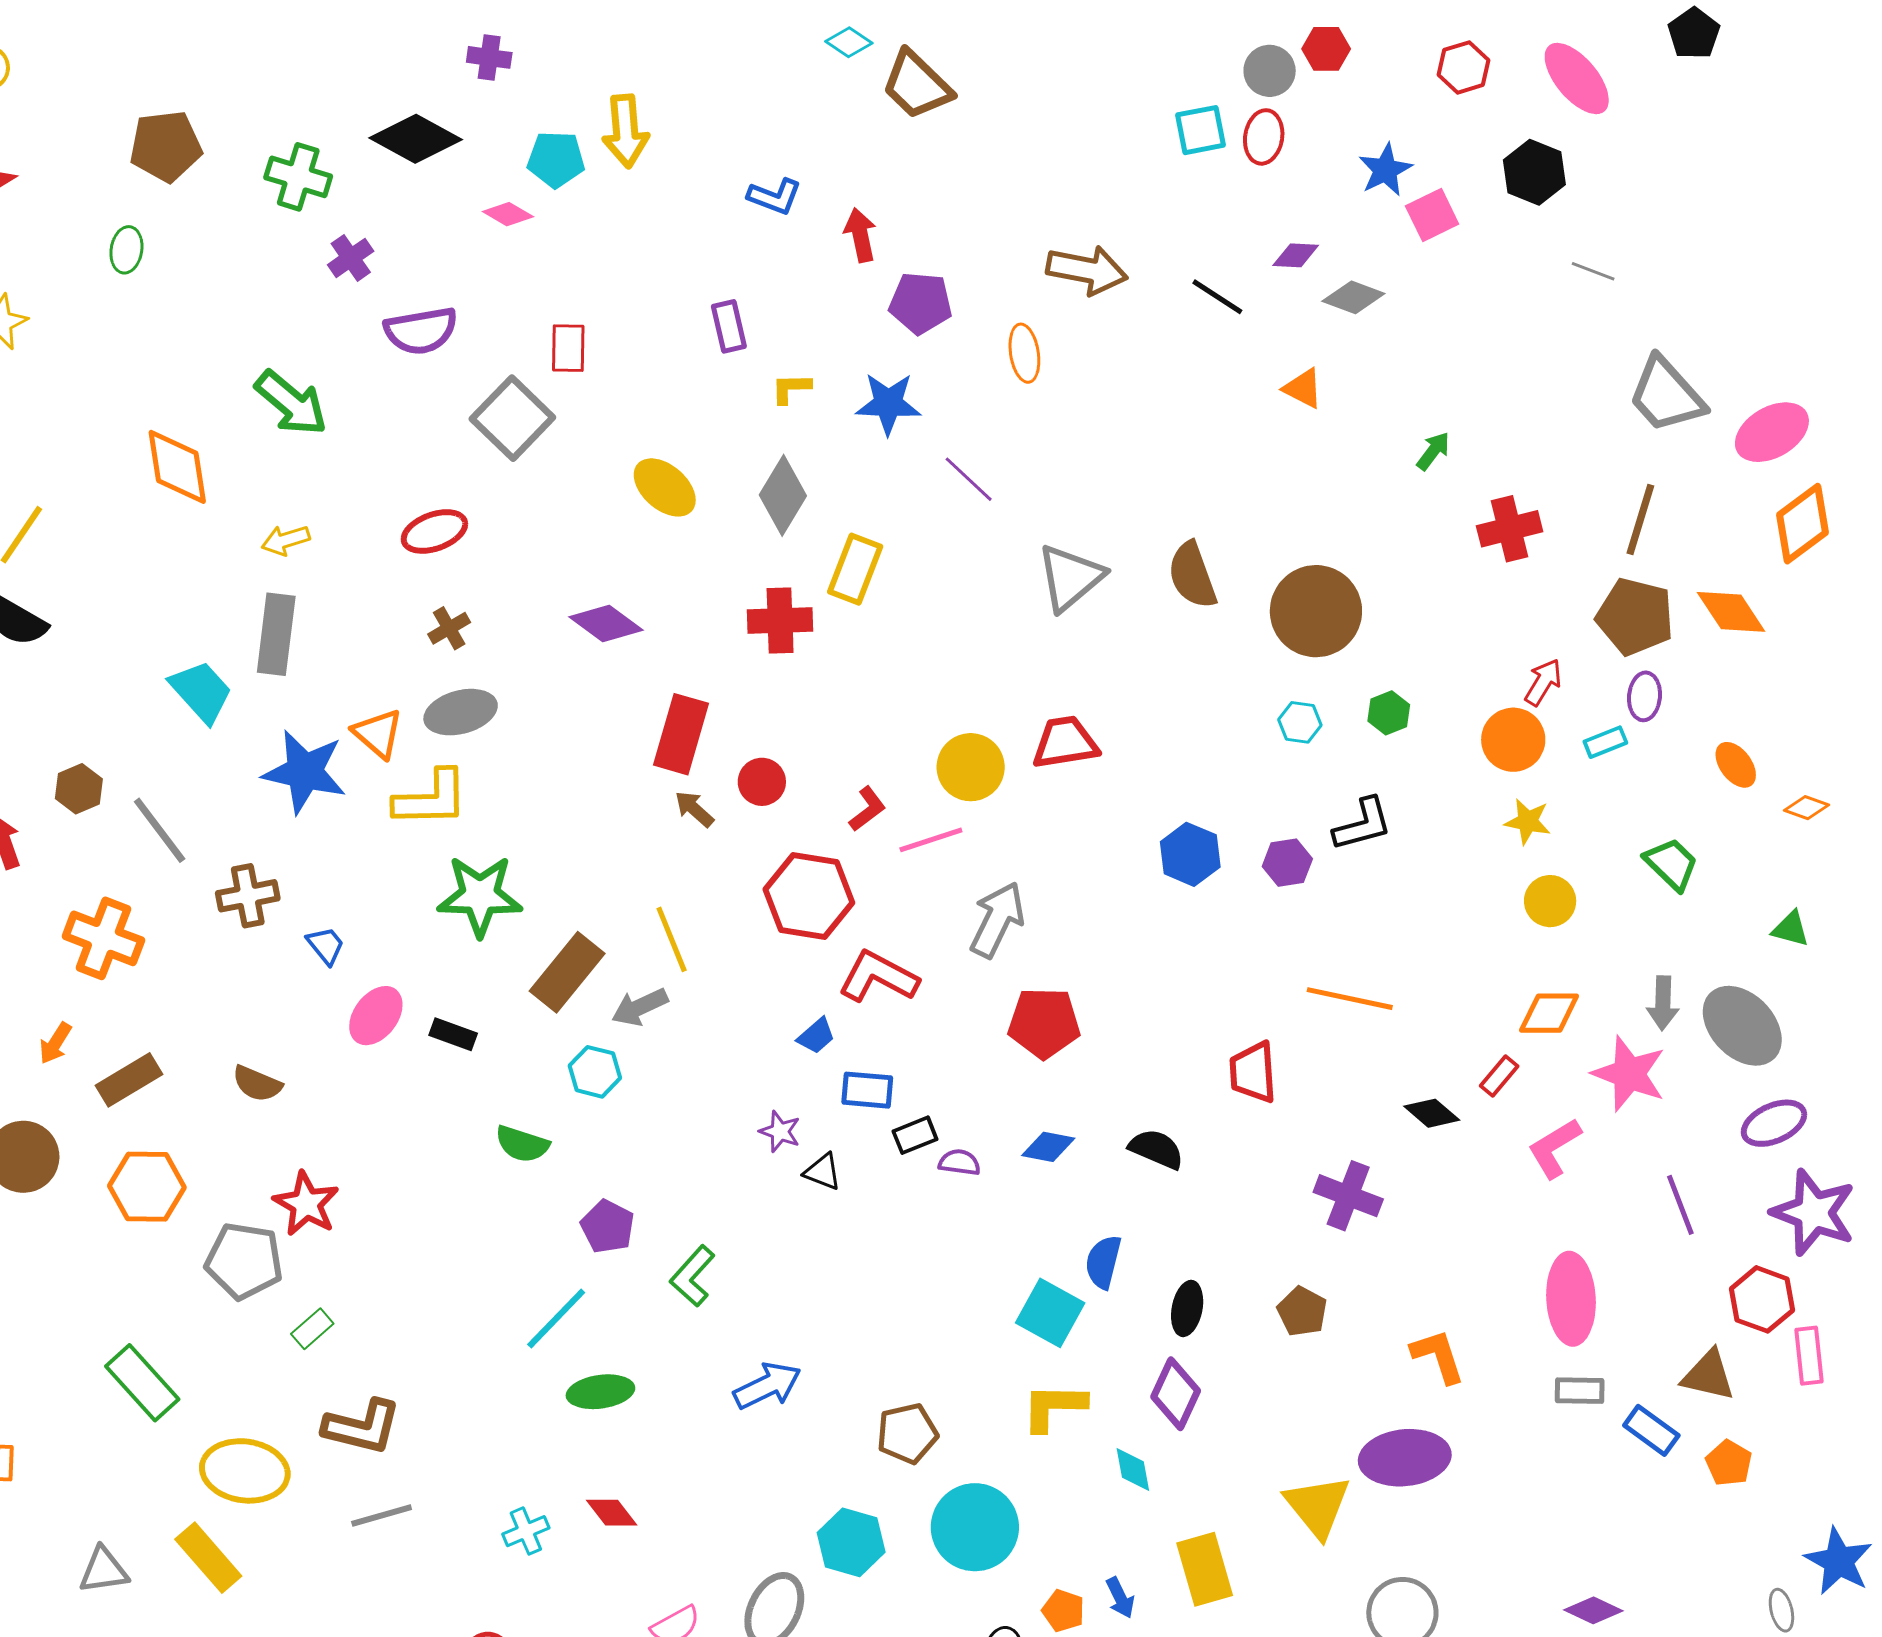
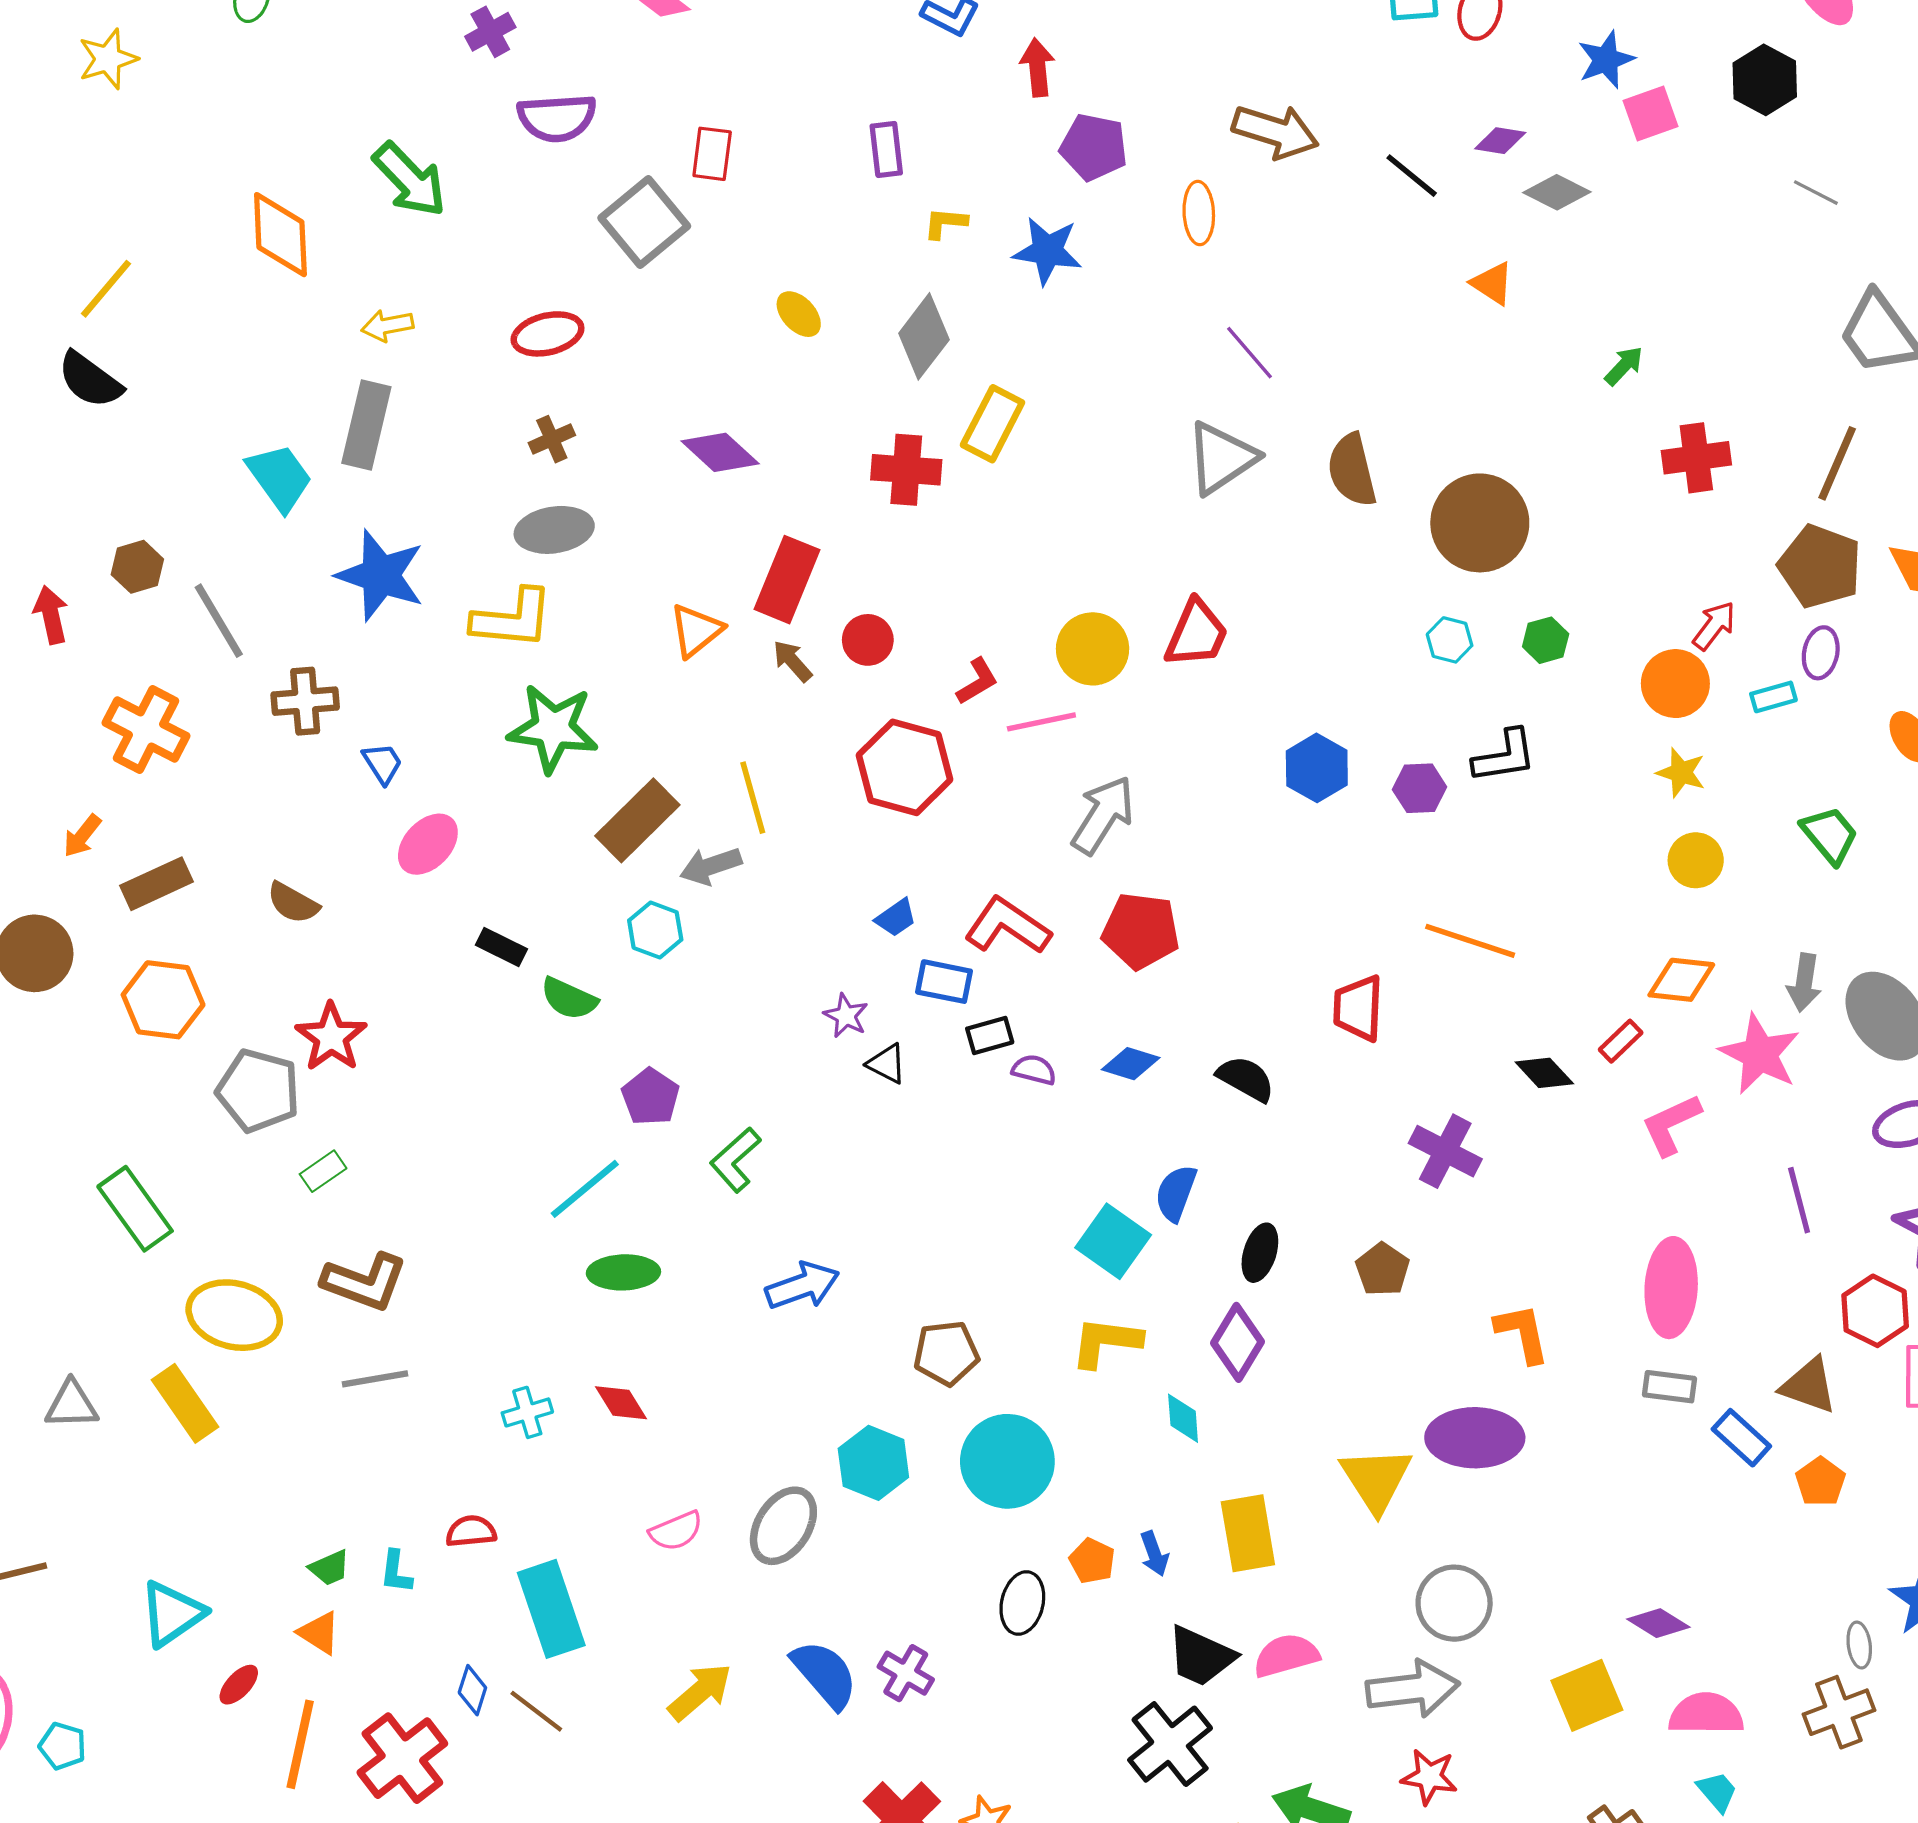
purple line: (969, 479) -> (1250, 353), moved
yellow ellipse: (665, 487) -> (799, 314), size x0.7
orange triangle: (378, 734) -> (696, 630), moved, turned 34
red trapezoid: (1065, 743) -> (1196, 634), turned 116
red L-shape: (878, 977) -> (1007, 926), moved
black rectangle: (453, 1034) -> (501, 947), moved

